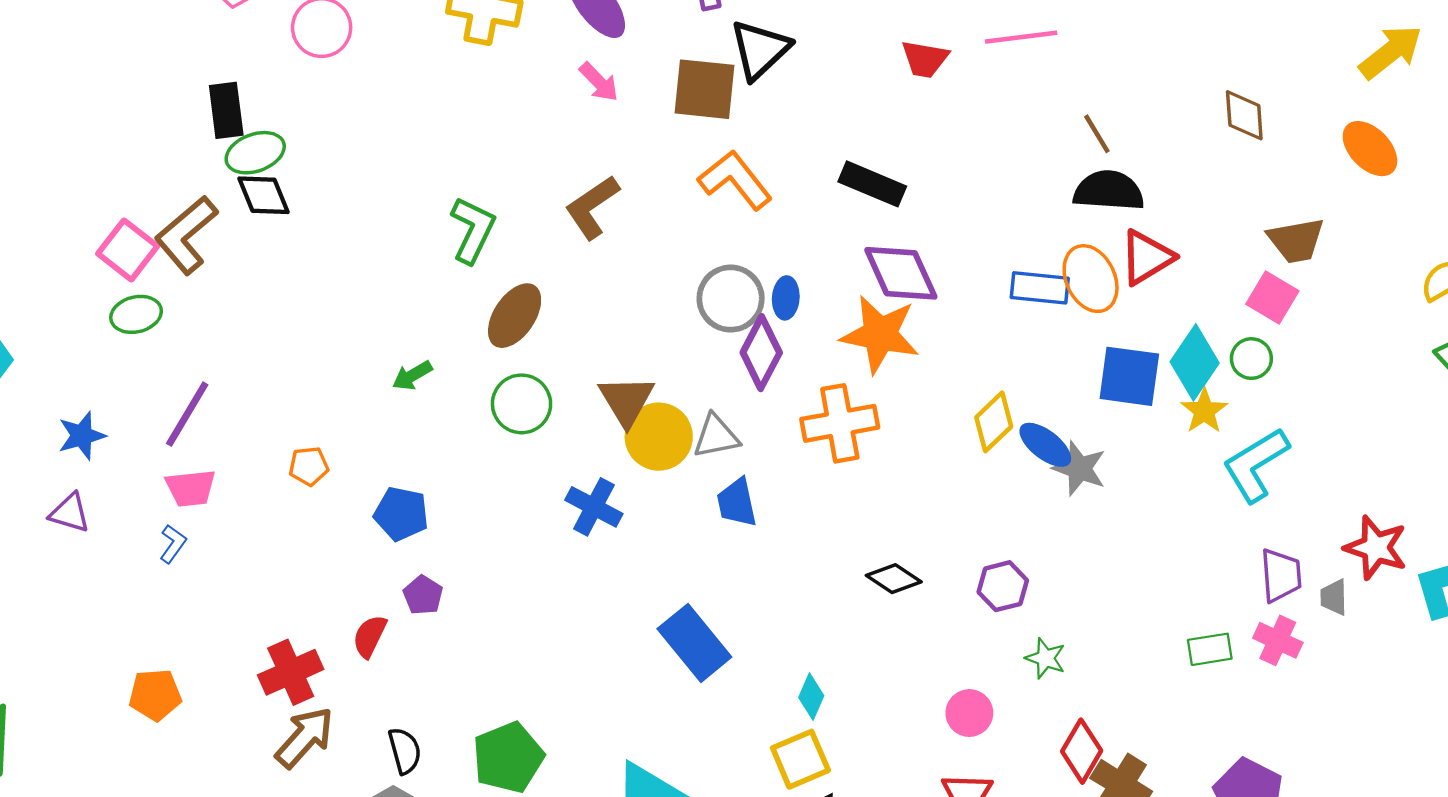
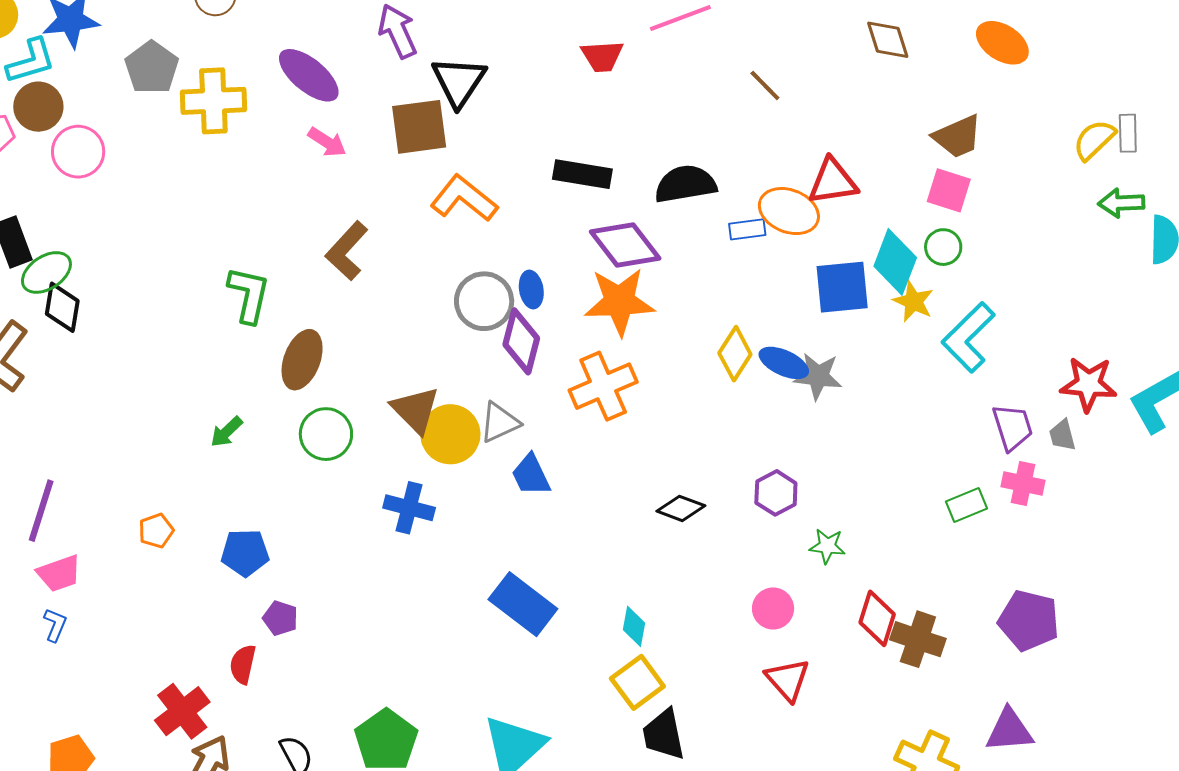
black semicircle: (1109, 191) -> (685, 184), moved
black diamond: (264, 195) -> (62, 307), turned 45
red triangle: (1147, 257) -> (833, 181), turned 36
orange ellipse: (1091, 279) -> (789, 211), turned -30
blue rectangle: (1040, 288) -> (747, 229), size x0.7

